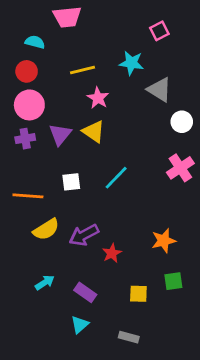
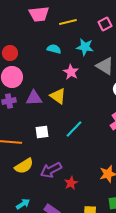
cyan semicircle: (35, 42) -> (54, 49), moved
yellow line: (82, 70) -> (68, 22), moved
pink star: (98, 98) -> (71, 72), moved
purple triangle: (60, 134) -> (34, 98), turned 48

